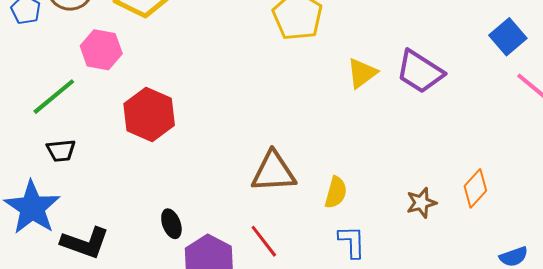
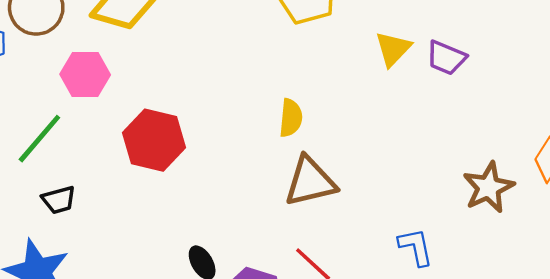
purple trapezoid: (420, 72) -> (446, 58), moved, size x0.7
yellow semicircle: (336, 192) -> (291, 118), moved
brown star: (421, 203) -> (488, 187), size x1.4

